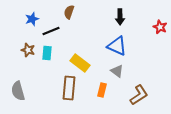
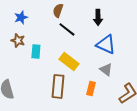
black arrow: (120, 17) -> (98, 17), moved
black line: (51, 31) -> (67, 29), moved, turned 60
brown star: (28, 50) -> (18, 40), moved

